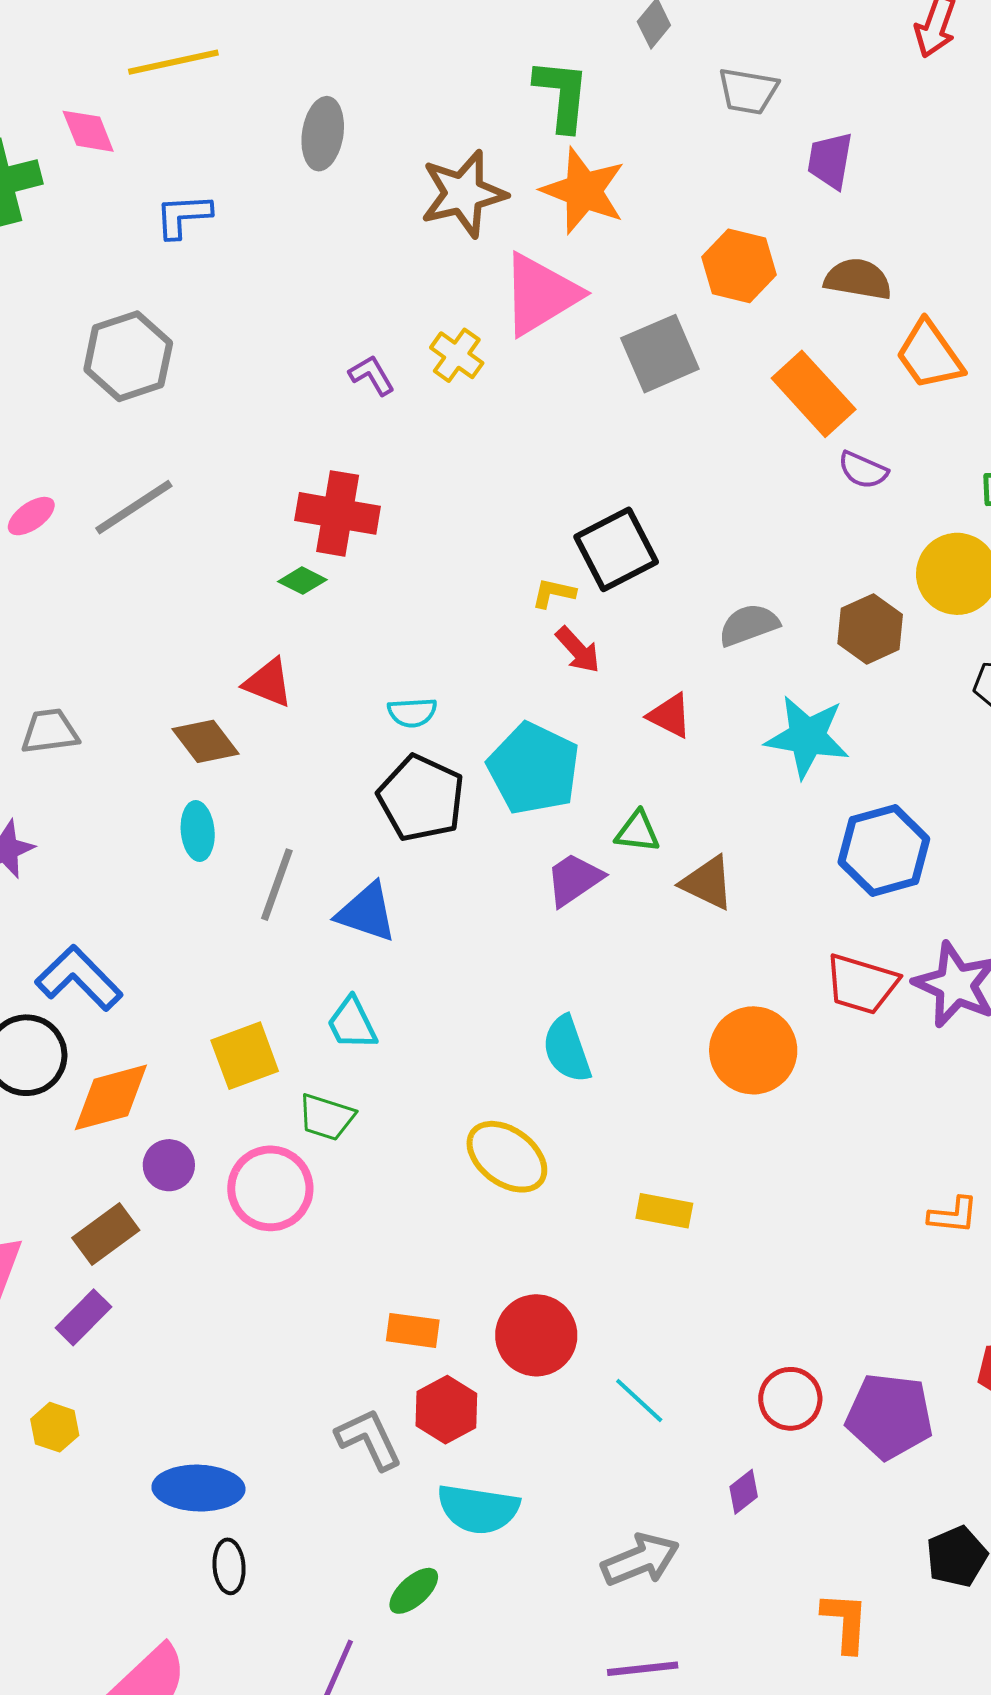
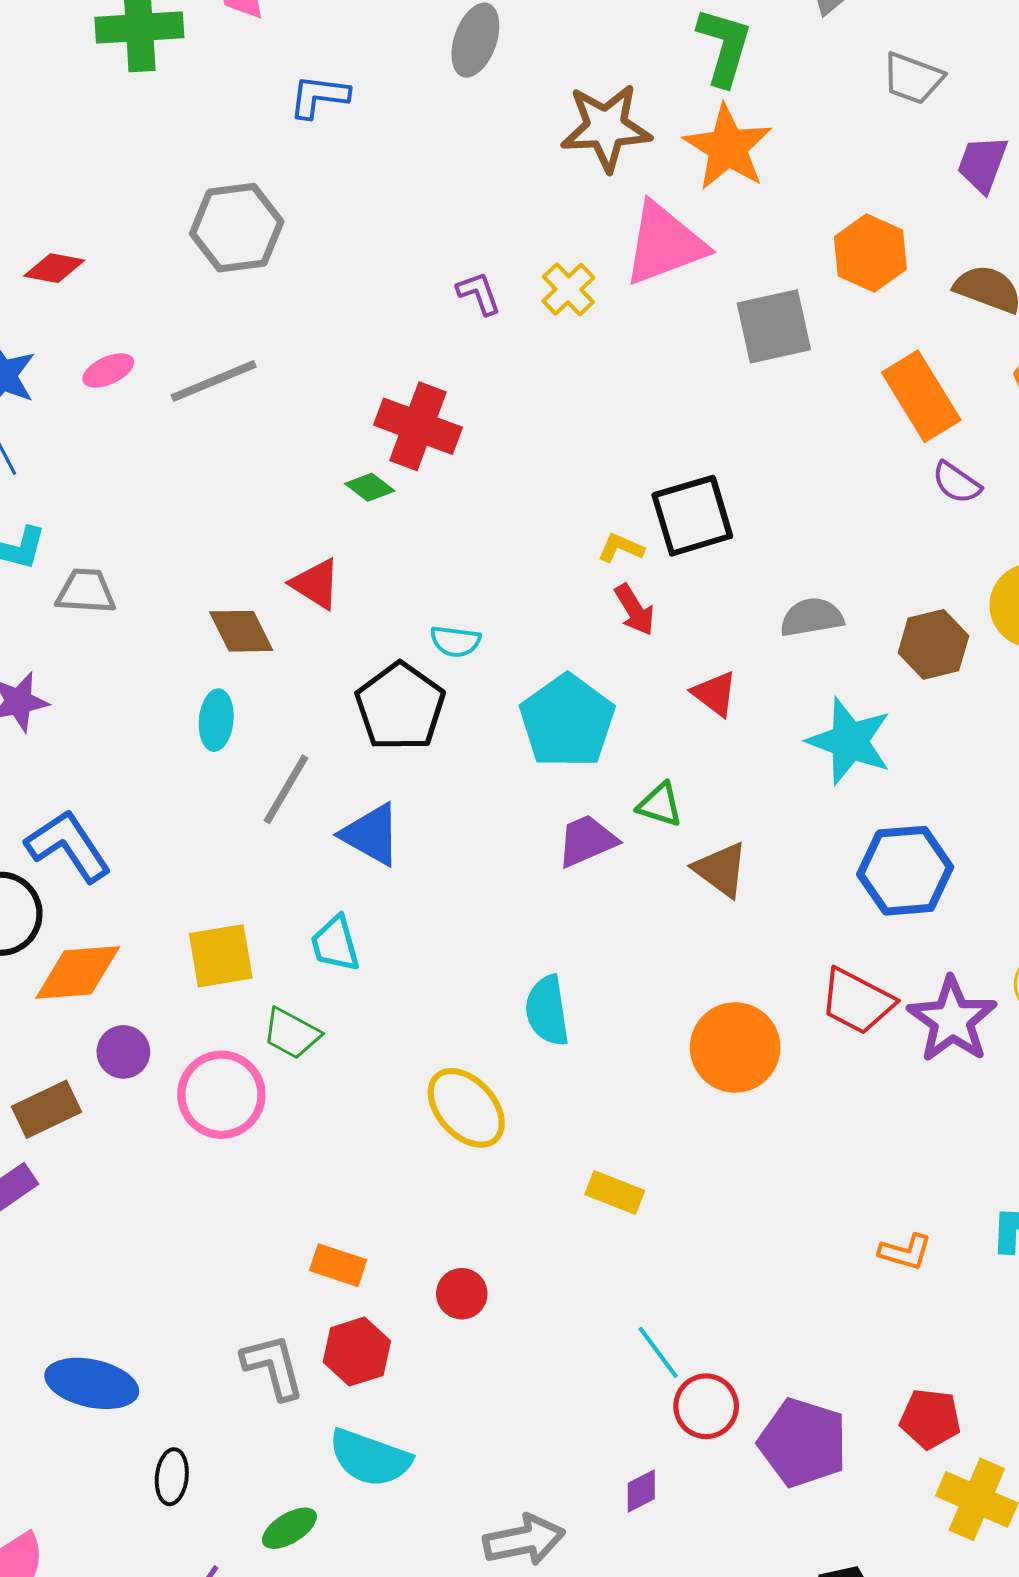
black pentagon: (421, 798) -> (400, 707), moved
red circle: (536, 1335) -> (462, 1294), size x0.6
cyan line: (639, 1401) -> (658, 1352), moved
black ellipse: (229, 1566) -> (172, 1477), moved

